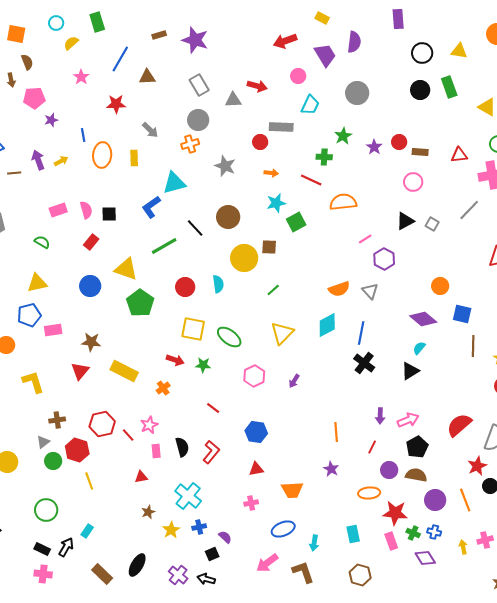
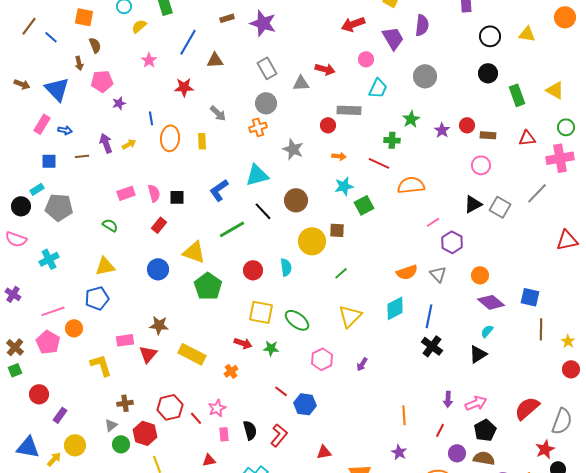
green rectangle: (449, 87) -> (517, 95), moved
cyan triangle: (174, 183) -> (257, 175), moved
gray square: (432, 224) -> (500, 207), size x1.5
orange circle: (440, 286) -> (480, 275), moved
pink rectangle: (53, 330) -> (125, 340), moved
blue hexagon: (256, 432) -> (305, 404), moved

